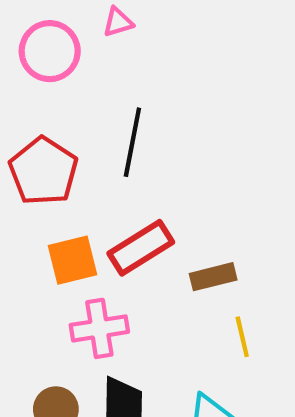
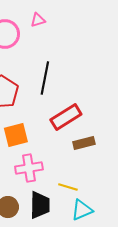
red rectangle: (141, 248) -> (66, 117), moved
yellow line: (242, 337) -> (68, 187), moved, turned -60

